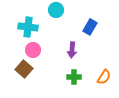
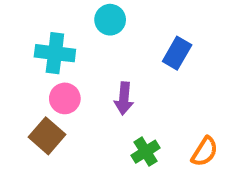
purple arrow: (72, 50) -> (124, 98), moved
green cross: (74, 77) -> (146, 152), turned -32

